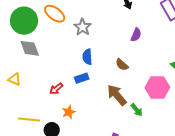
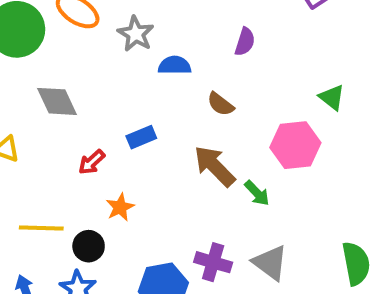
gray diamond: (30, 48) -> (57, 101), moved
blue semicircle: (87, 57) -> (175, 65), moved, turned 98

